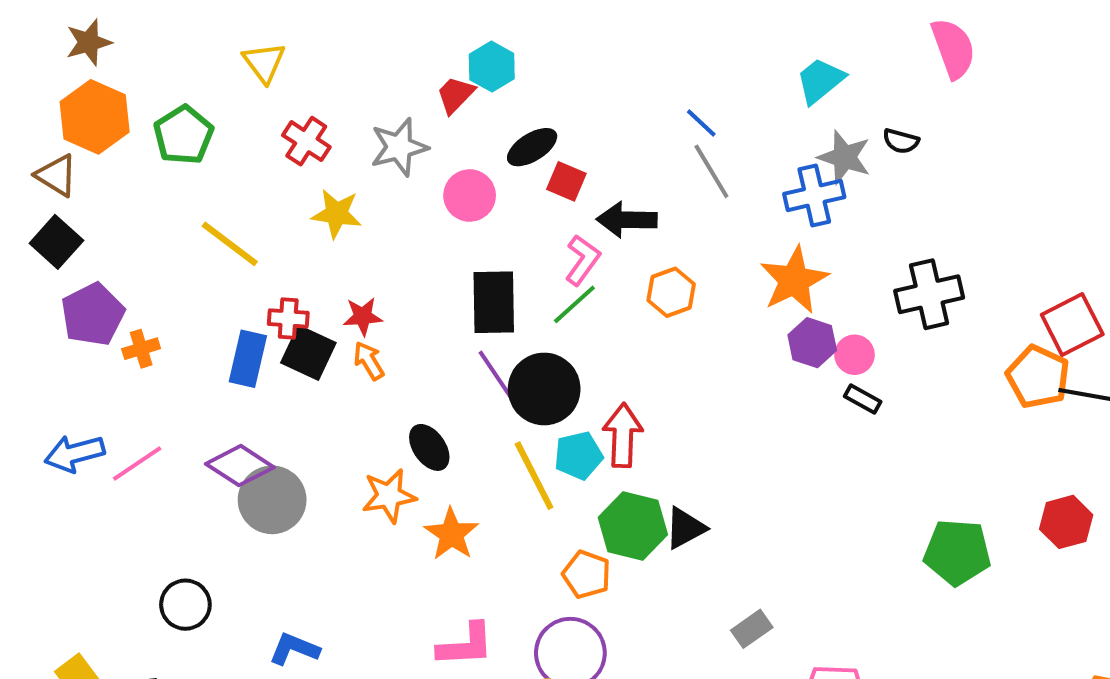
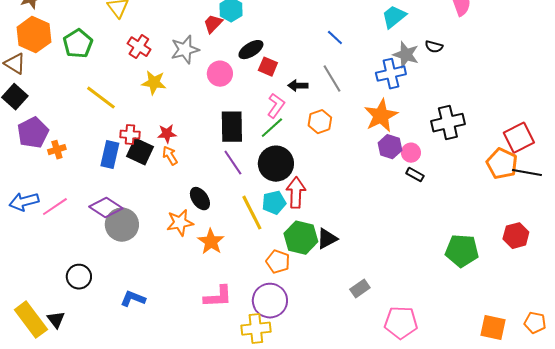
gray line: (711, 171) -> (332, 79), moved
black arrow: (627, 220) -> (298, 86), size x0.7
black circle: (544, 389) -> (276, 164), moved

